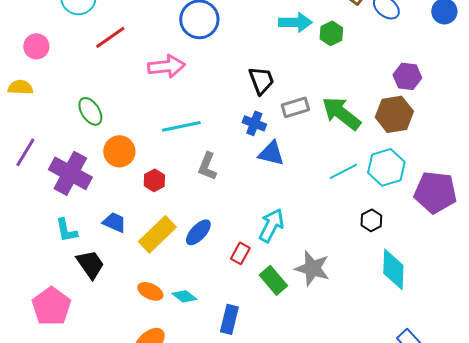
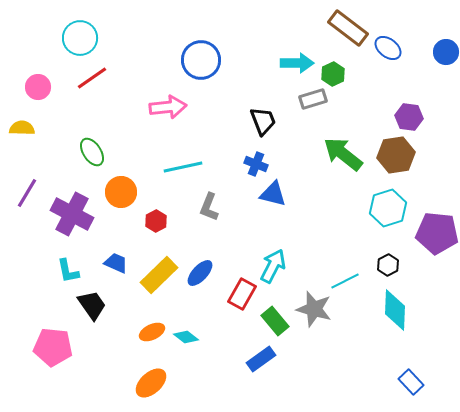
red line: (110, 37) -> (92, 78), moved
gray rectangle: (295, 107) -> (313, 99), moved
cyan line: (343, 171) -> (345, 281), moved
black hexagon: (371, 220) -> (388, 265), moved
red rectangle: (240, 253) -> (242, 294), size x1.4
orange ellipse: (150, 291) -> (152, 332), turned -50
pink pentagon: (51, 306) -> (53, 347), turned -30
blue rectangle: (229, 319) -> (261, 359), moved, turned 40

